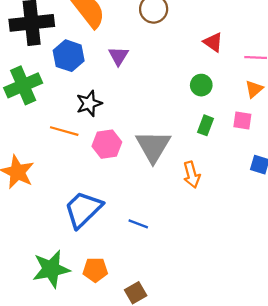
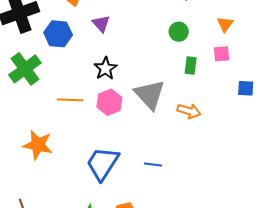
black star: (89, 103) -> (105, 68), moved
orange arrow: (192, 175) -> (189, 111), turned -45

